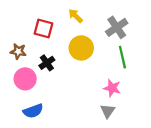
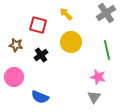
gray cross: (117, 27) -> (106, 13), moved
pink circle: (25, 79) -> (14, 77), moved
blue semicircle: (33, 111) -> (40, 97), moved, turned 42

